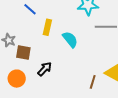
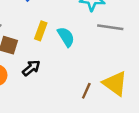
yellow rectangle: (47, 27) -> (41, 31), moved

